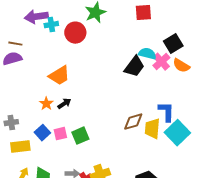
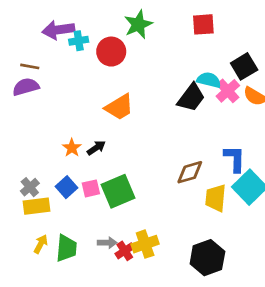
orange trapezoid: (59, 76) -> (119, 107), moved
gray cross: (11, 123) -> (30, 187), moved, turned -32
yellow trapezoid: (152, 129) -> (216, 198), moved
green square: (80, 136) -> (118, 191), size x1.4

